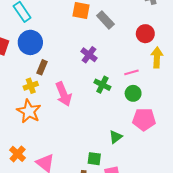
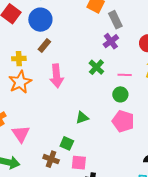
purple cross: (89, 55) -> (111, 41), moved
green cross: (102, 85) -> (96, 67), moved
yellow cross: (31, 86) -> (19, 59), moved
green triangle: (116, 137) -> (82, 118), moved

